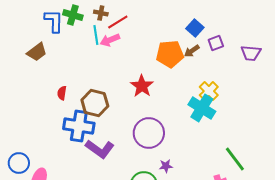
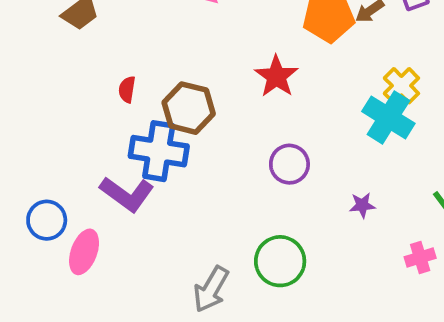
purple circle: (149, 133) -> (289, 164), size x0.7
purple L-shape: (100, 149) -> (127, 194), moved
purple star: (166, 166) -> (362, 205), moved

